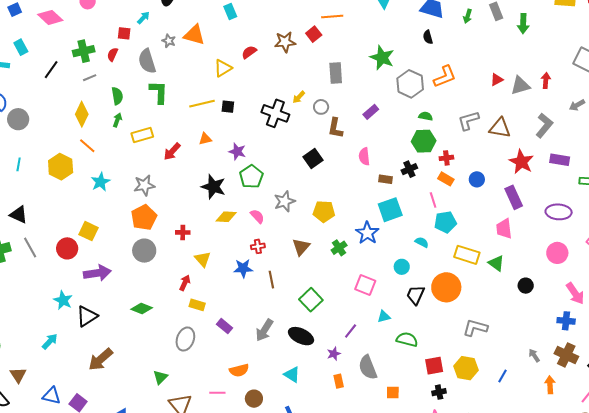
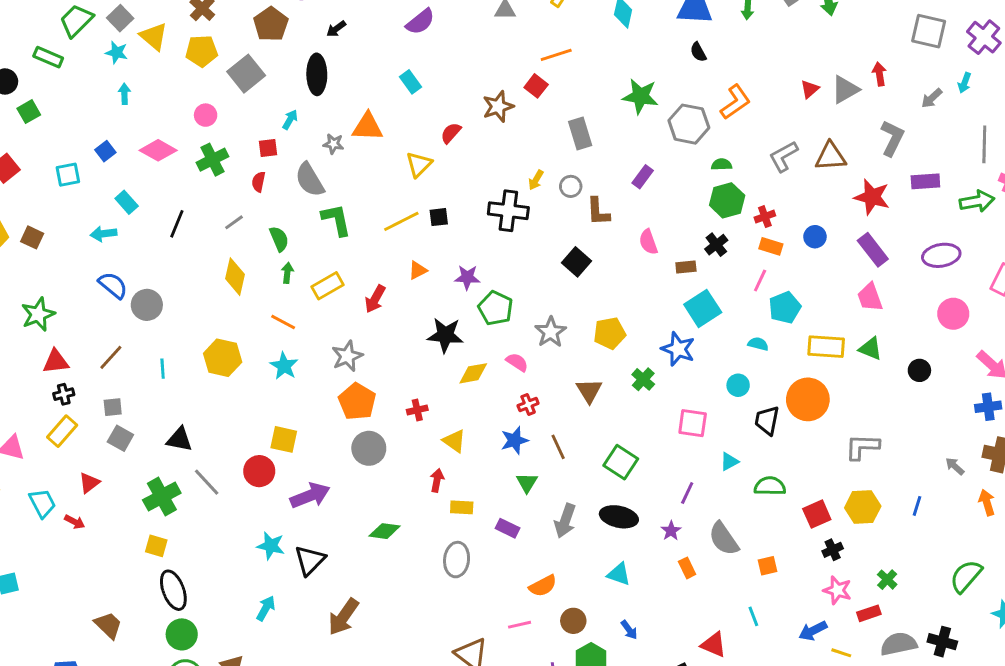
green cross: (84, 51) -> (212, 160), moved
orange line: (87, 146) -> (283, 322), moved
pink line: (433, 200) -> (760, 280), turned 56
green triangle: (160, 377) -> (527, 483), moved

